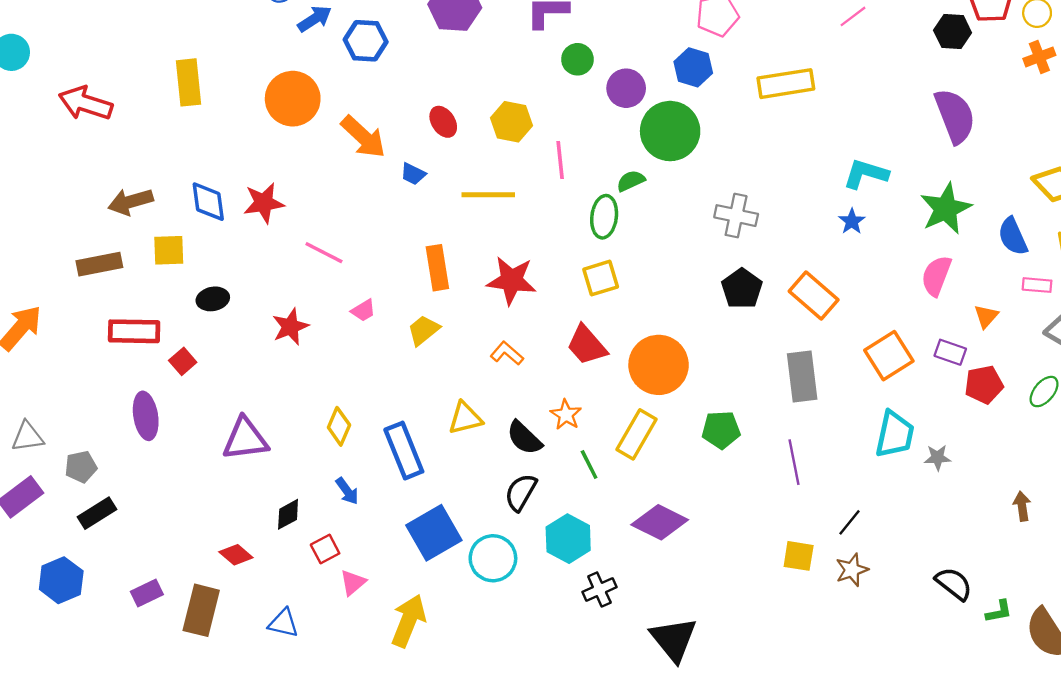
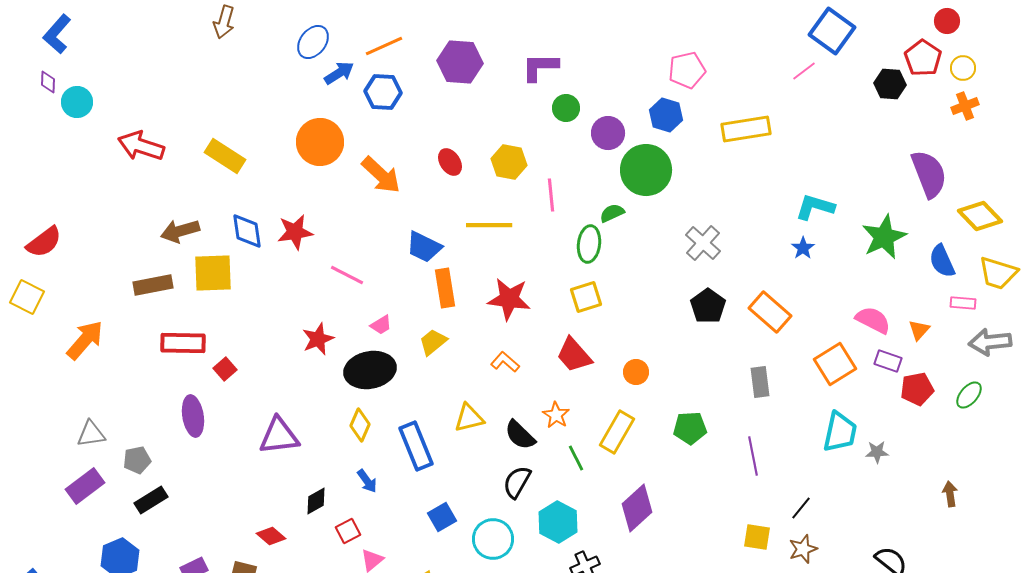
yellow rectangle: (188, 82) -> (225, 156), moved, turned -51
purple semicircle: (955, 116) -> (929, 174), moved
blue trapezoid: (413, 174) -> (424, 247), moved, size x1.6
gray cross: (736, 216) -> (703, 243), turned 30
yellow square: (169, 250) -> (213, 273), size x1.4
pink semicircle: (936, 276) -> (873, 320), moved, turned 96
black ellipse: (213, 299) -> (370, 370), moved, size x1.8
orange circle: (659, 365) -> (636, 372), size x0.5
gray rectangle: (802, 376) -> (760, 382), size x0.7
purple diamond: (660, 522) -> (637, 508), turned -69
blue square: (434, 533) -> (442, 517), size x0.6

